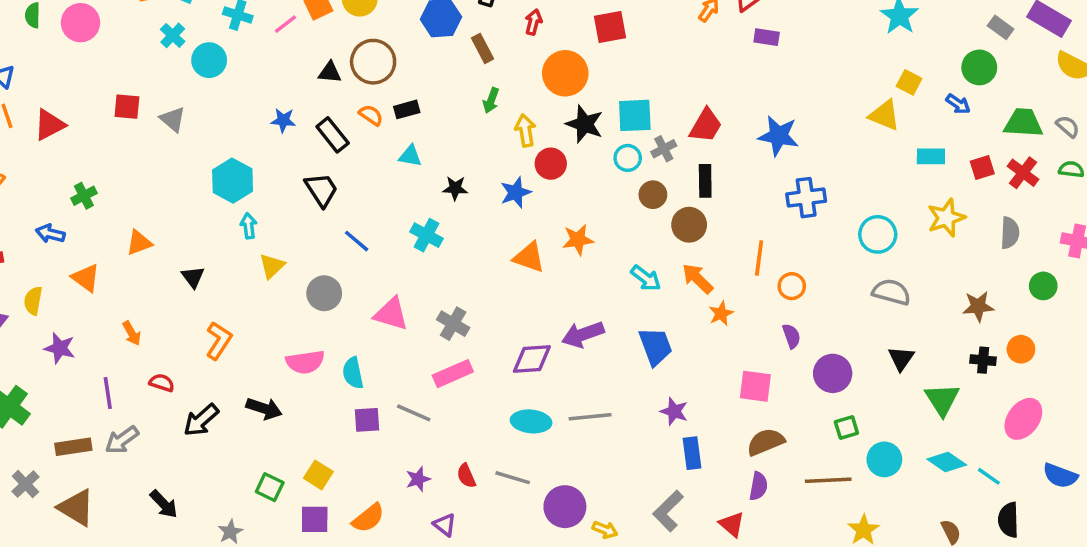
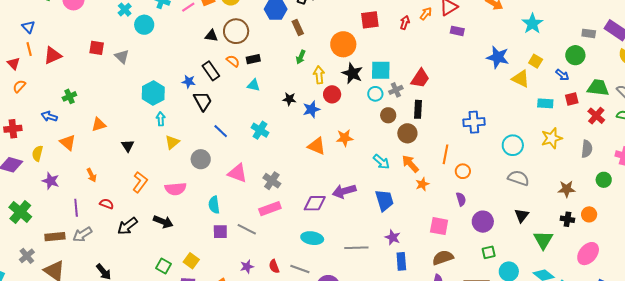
red arrow: (534, 22) -> (405, 22), moved
gray rectangle: (1001, 27) -> (589, 33), turned -32
blue star: (283, 120) -> (189, 82), moved
blue star: (778, 136) -> (498, 57), moved
red square: (982, 167) -> (572, 99), moved
black star: (455, 188) -> (289, 99), moved
pink semicircle: (305, 362) -> (176, 189), moved
gray line: (590, 417) -> (356, 248), moved

